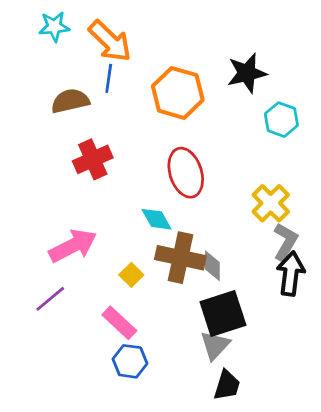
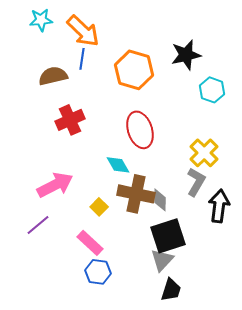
gray L-shape: (285, 242) -> (196, 182), moved

